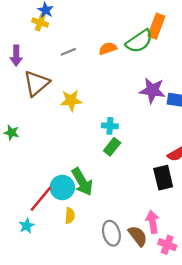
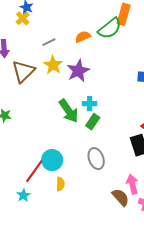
yellow cross: (40, 22) -> (23, 18), turned 32
purple star: (152, 90) -> (78, 71), moved, turned -30
yellow star: (71, 100) -> (53, 65), moved, turned -30
green arrow: (82, 182) -> (69, 111), moved
gray ellipse: (111, 233) -> (96, 159), moved

